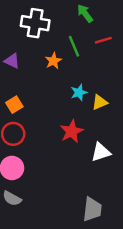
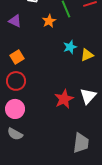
red star: (72, 131) -> (64, 99), moved
white triangle: (101, 152) -> (88, 96), turned -30

